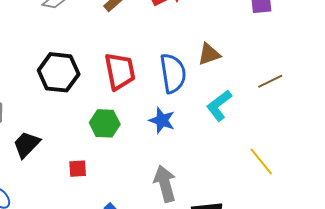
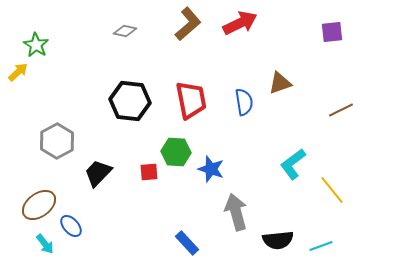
blue semicircle: (173, 73) -> (244, 102), size x0.7
cyan L-shape: (219, 105) -> (293, 164), moved
blue star: (162, 120) -> (211, 169), moved
red square: (78, 169) -> (149, 172), moved

